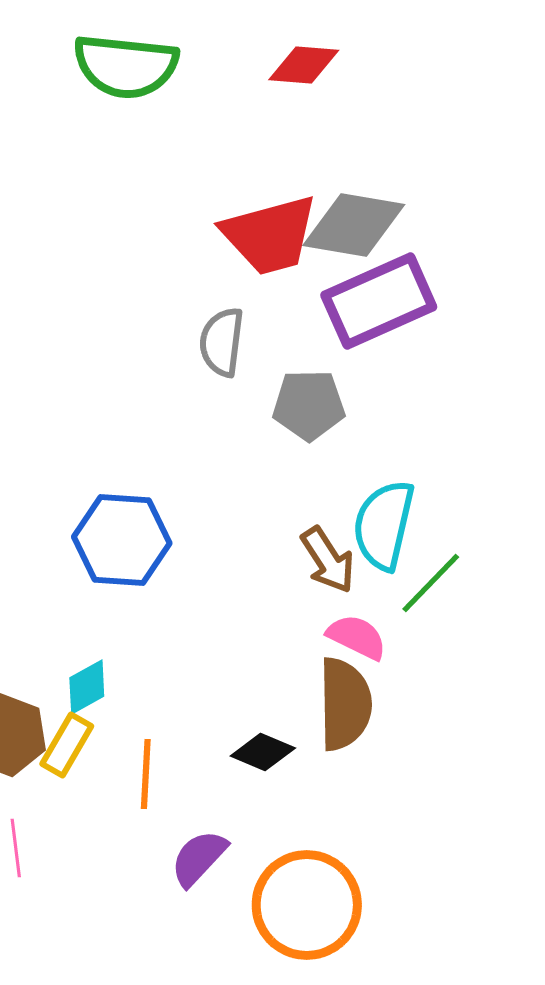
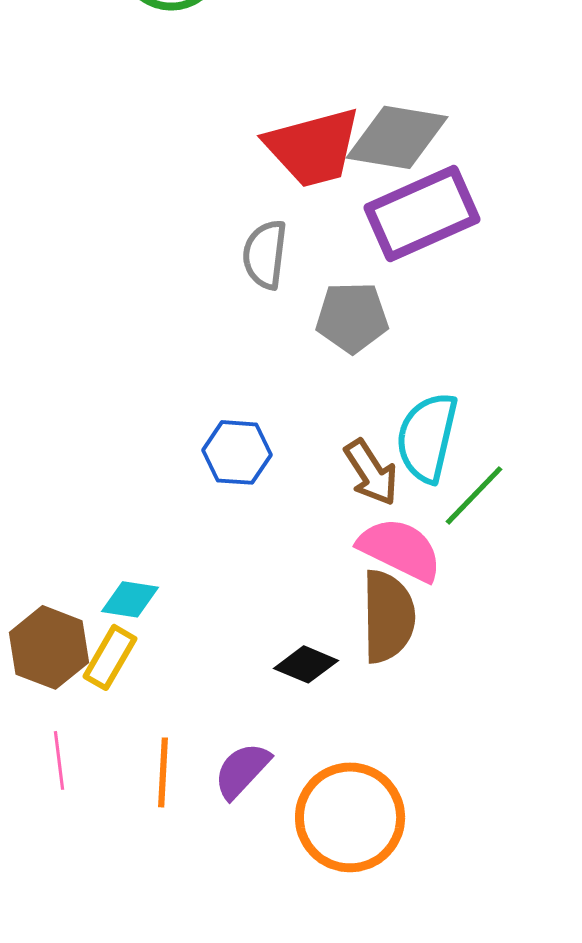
blue hexagon: (122, 540) -> (237, 452), moved, size x0.7
pink semicircle: (357, 637) -> (400, 549), size x1.4
cyan diamond: (87, 687) -> (130, 599), turned 38
orange line: (146, 774) -> (163, 772), moved

